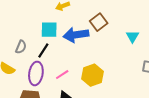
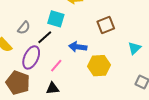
blue arrow: (76, 35) -> (78, 47), moved, size x0.7
pink line: (62, 75) -> (56, 66), turned -32
yellow hexagon: (92, 75) -> (99, 66), moved

